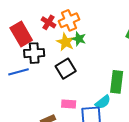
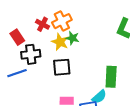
red rectangle: (21, 34) -> (17, 37), size x0.7
black square: (66, 69) -> (62, 67), turned 30

